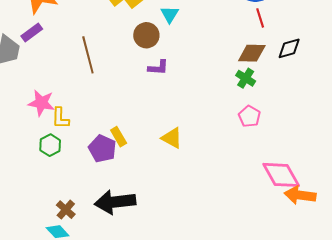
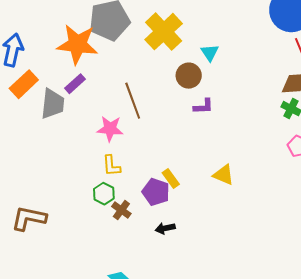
pink star: (41, 103) -> (110, 129), moved
black arrow: (115, 202) -> (165, 228), moved, size x0.5
brown cross: (66, 210) -> (121, 210), moved

